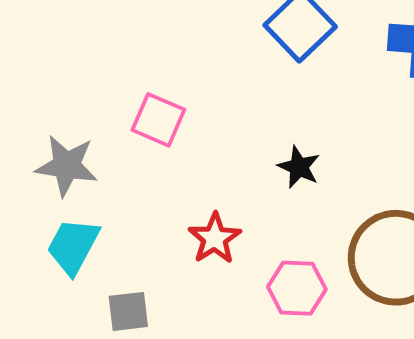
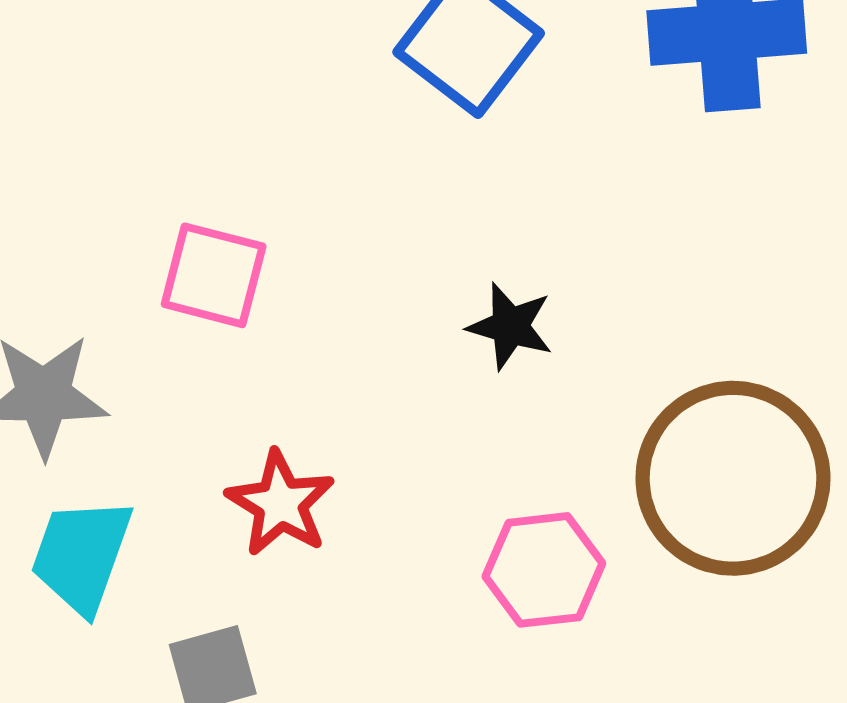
red star: (215, 238) -> (280, 503), moved

